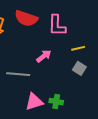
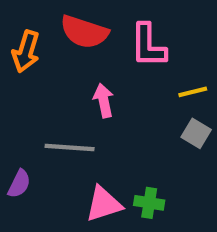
pink arrow: (44, 56) -> (104, 101), moved, turned -63

